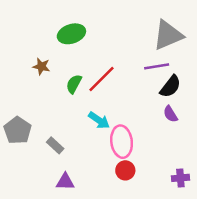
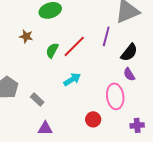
purple line: (157, 66) -> (106, 36), moved, turned -66
cyan arrow: (99, 120) -> (72, 79), turned -66
pink ellipse: (122, 142) -> (115, 96), moved

